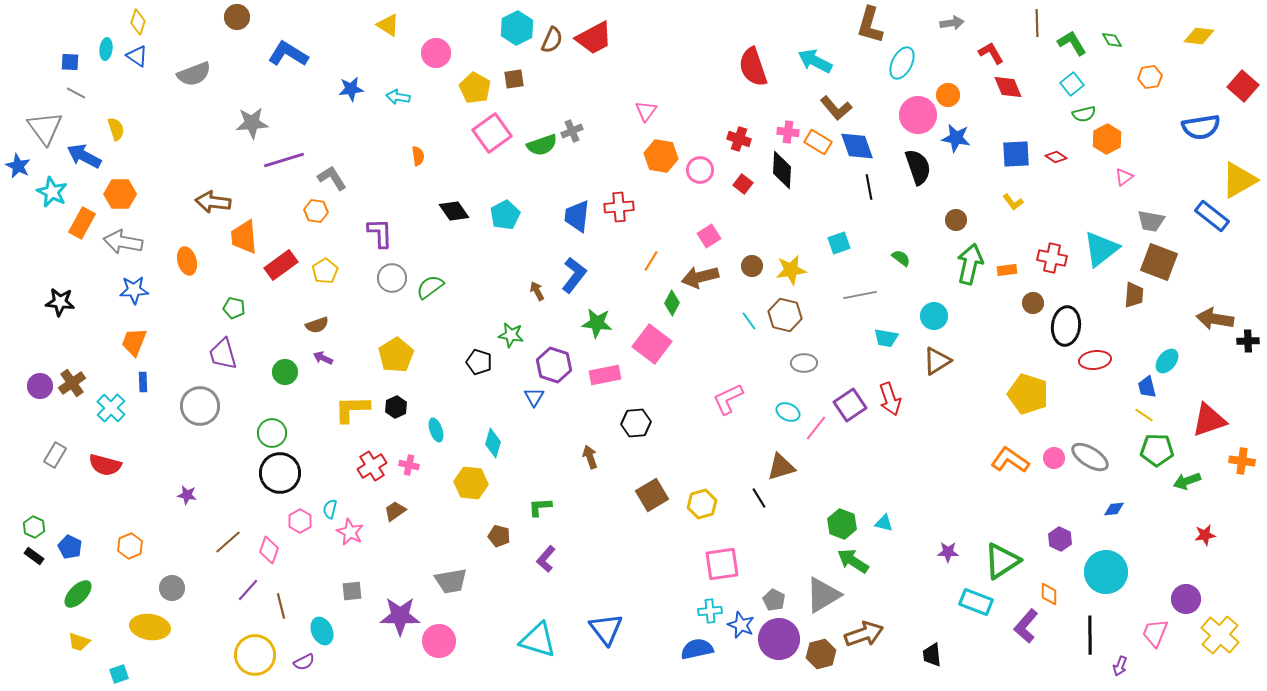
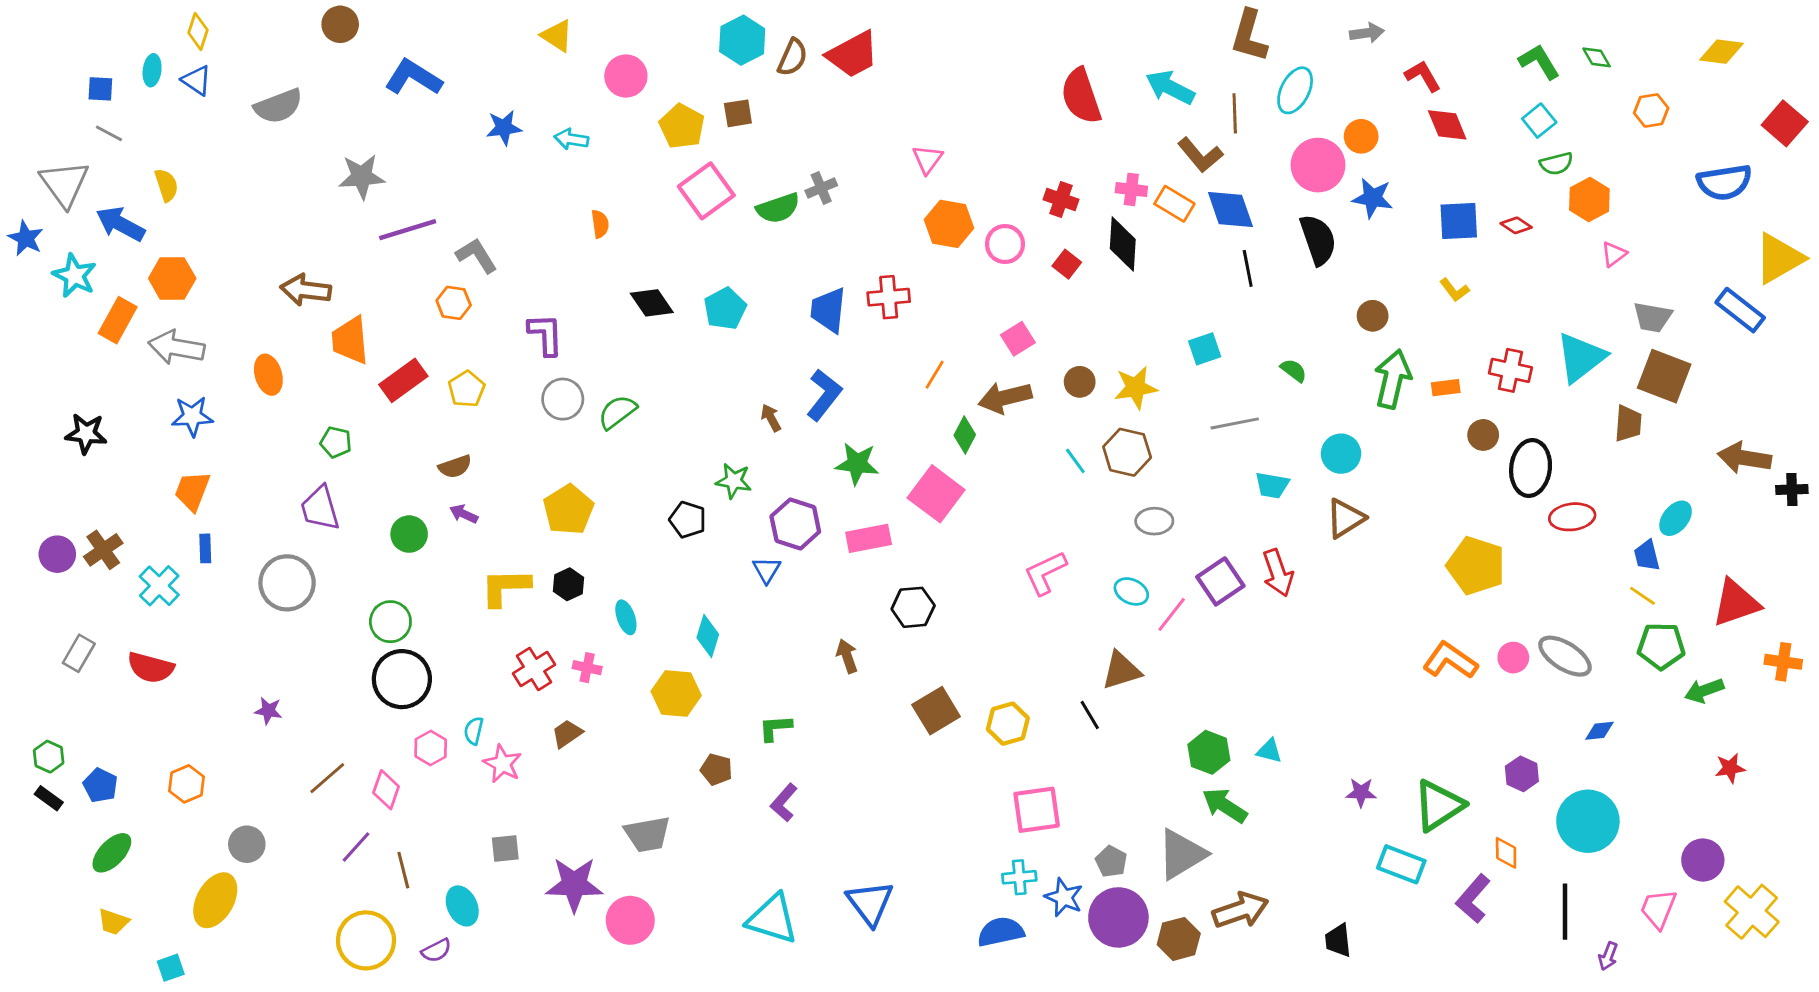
brown line: (1037, 23) -> (1235, 113), moved
yellow ellipse: (150, 627) -> (215, 900), turned -69

